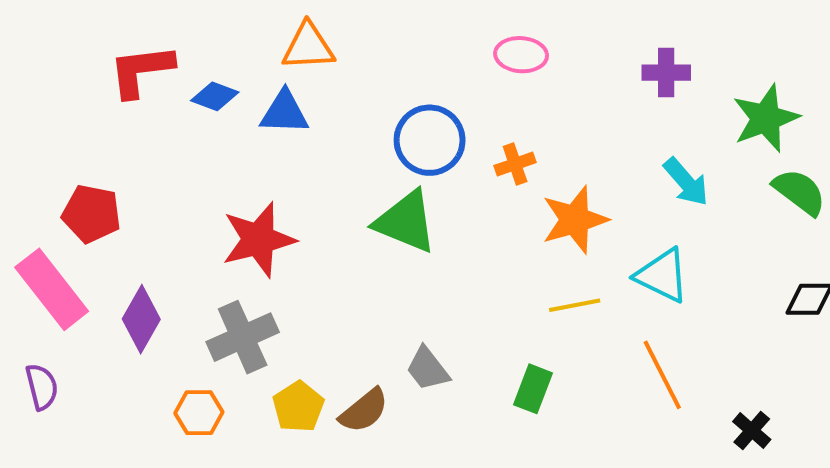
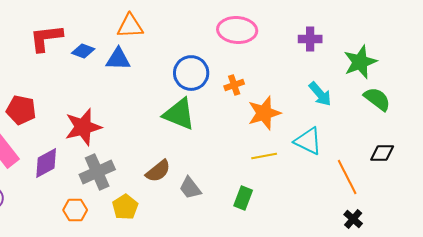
pink ellipse: (521, 55) -> (237, 30), size x1.5
red star: (259, 240) -> (83, 127), moved
purple diamond: (141, 319) -> (46, 163), turned 32
orange line: (662, 375) -> (347, 177), moved
brown semicircle: (364, 411) -> (158, 171), moved

